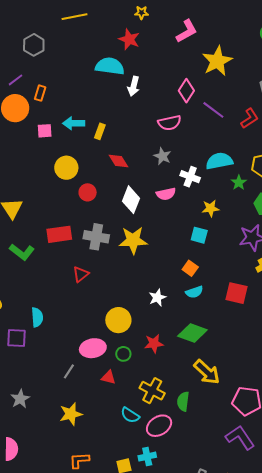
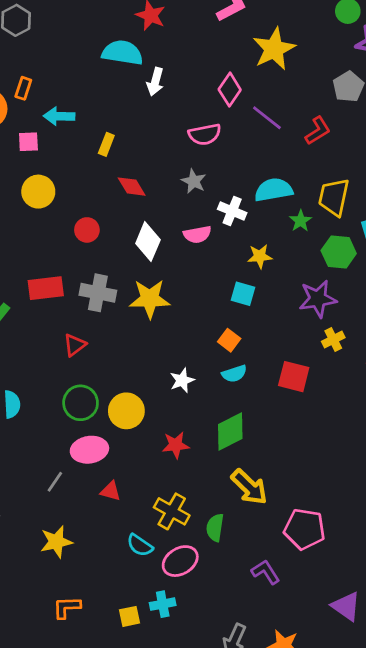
cyan arrow: (74, 123) -> (59, 116), moved
yellow circle: (66, 168) -> (38, 192), moved
green diamond: (192, 333) -> (230, 432), turned -48
green circle: (123, 354) -> (81, 403), moved, size x1.6
purple L-shape: (240, 438) -> (266, 572), moved, size x0.7

